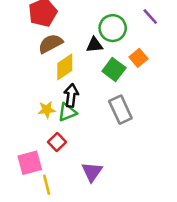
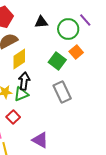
green circle: (113, 28) -> (68, 29), moved
black triangle: (95, 45) -> (41, 22), moved
purple triangle: (92, 172) -> (40, 140), turned -36

